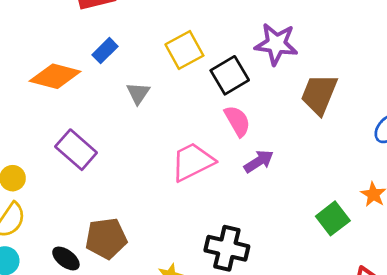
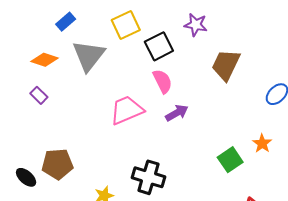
purple star: (276, 44) -> (196, 25), size x0.7
orange diamond: (55, 76) -> (44, 60), moved, size x0.7
gray triangle: (138, 93) -> (89, 56), size x1.8
purple rectangle: (76, 150) -> (39, 95), size x0.6

